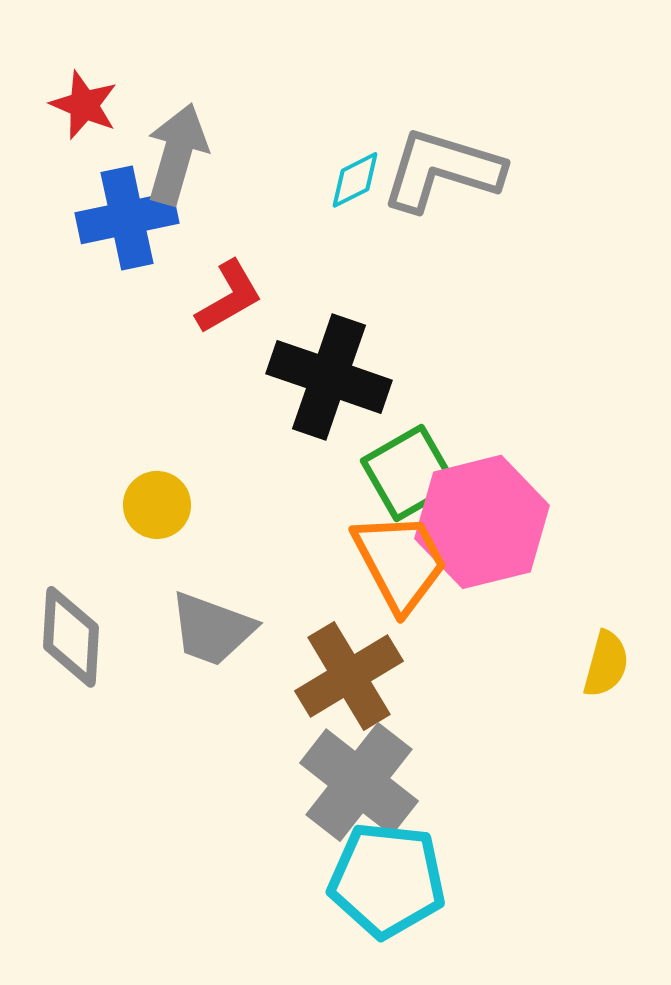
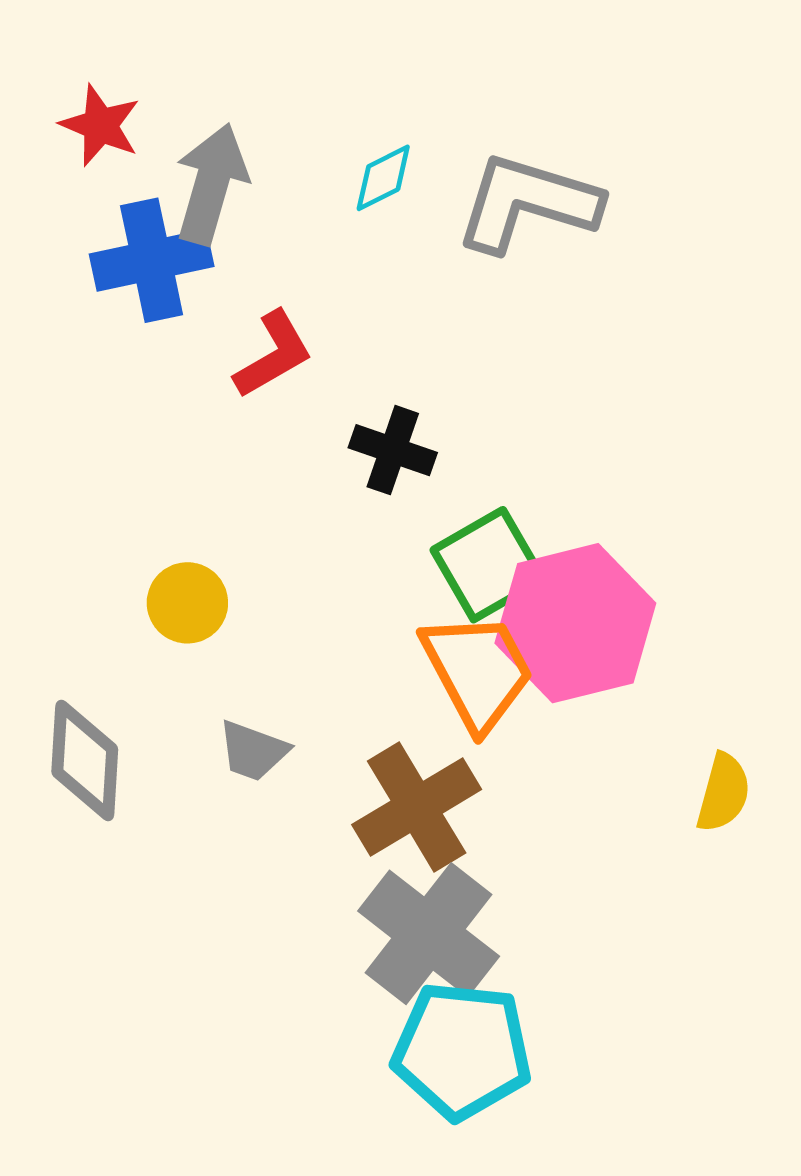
cyan diamond: (355, 180) -> (383, 178), moved
black cross: (329, 377) -> (393, 450), size x0.6
gray trapezoid: (212, 629) -> (253, 751), size x0.7

